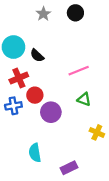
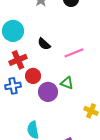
black semicircle: (37, 56) -> (44, 44), moved
green triangle: (84, 99) -> (67, 83), moved

